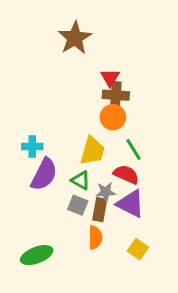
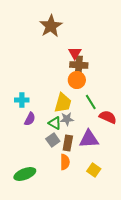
purple semicircle: (44, 174) -> (30, 119), size x0.6
red semicircle: (126, 174) -> (108, 117), moved
gray star: (106, 192) -> (67, 119), moved
purple triangle: (131, 204) -> (89, 139), turned -30
gray square: (78, 205) -> (53, 140), turned 32

